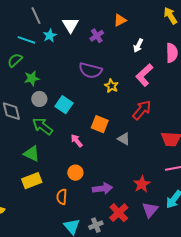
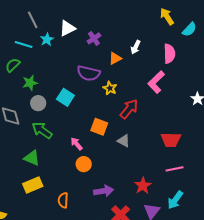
orange triangle: (120, 20) -> (115, 58), moved
white triangle: (70, 25) -> (67, 28), turned 36
pink L-shape: (144, 75) -> (156, 82), moved
cyan square: (64, 105) -> (65, 97), moved
red arrow: (142, 110) -> (129, 109), moved
orange circle: (75, 173) -> (84, 164), moved

